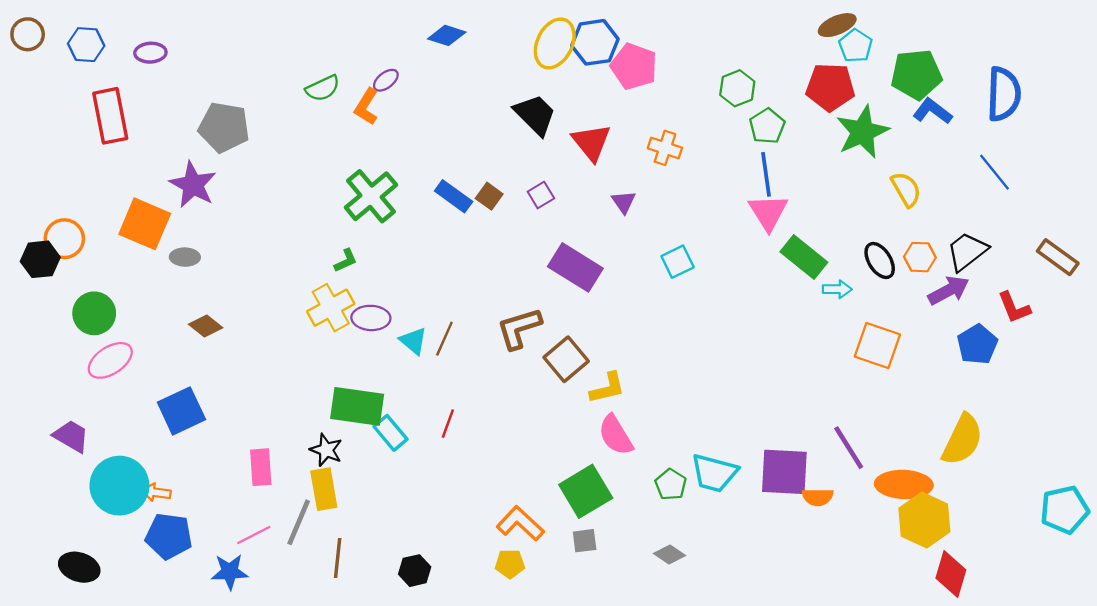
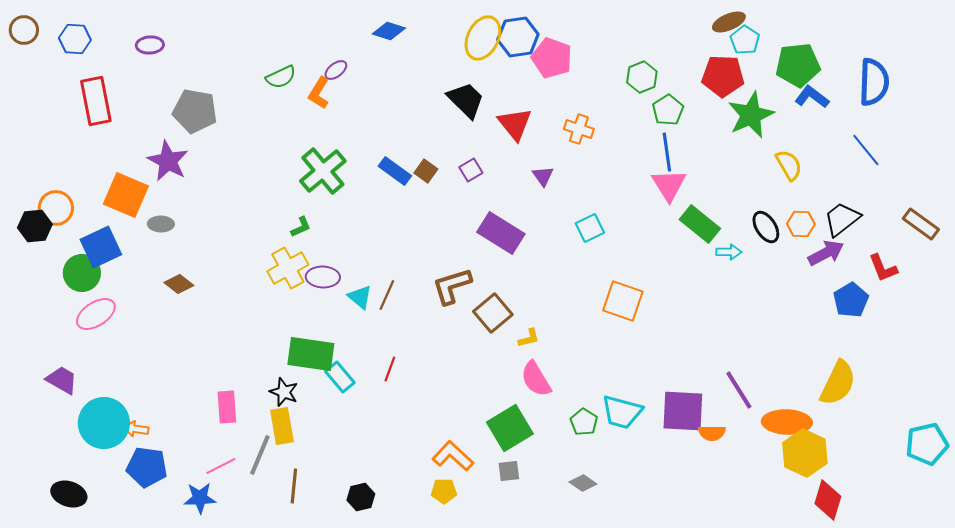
purple ellipse: (150, 53) -> (150, 45), moved
orange square: (877, 345) -> (623, 301), moved
yellow L-shape: (608, 388) -> (529, 338), size x0.7
blue square: (181, 411) -> (101, 247), moved

